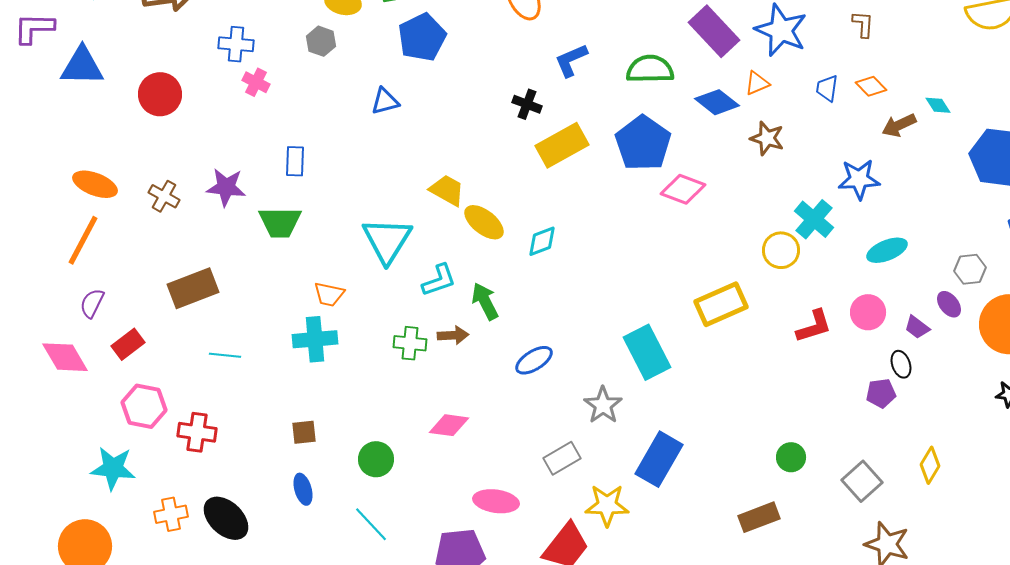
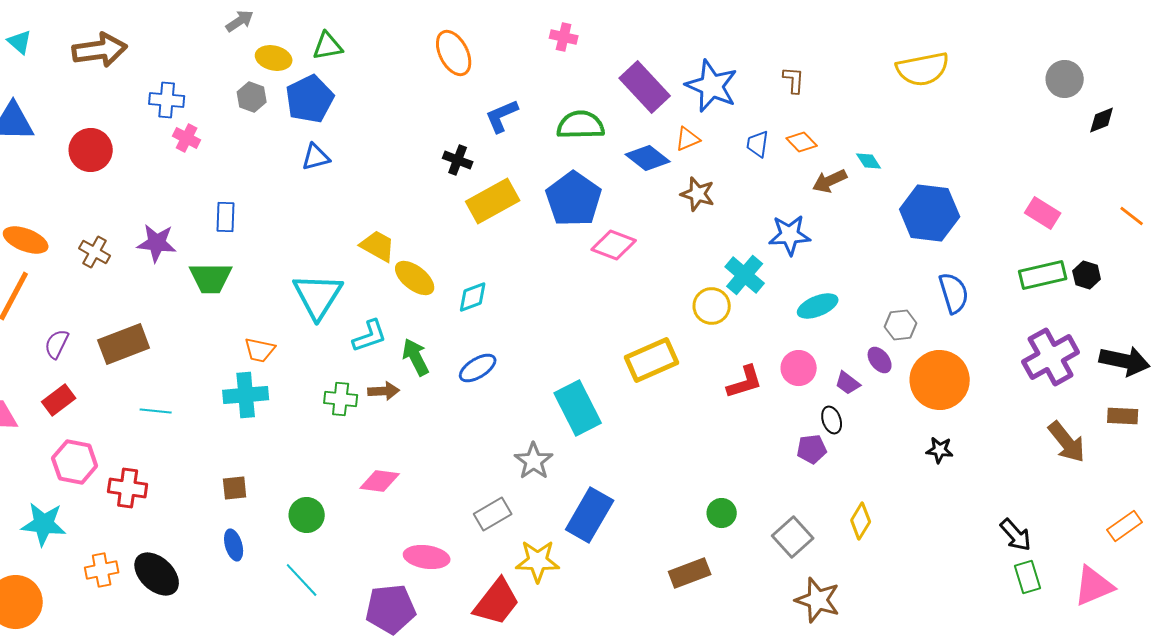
blue pentagon: (422, 37) -> (310, 99), moved
purple semicircle: (92, 303) -> (57, 344), moved
blue ellipse: (534, 360) -> (478, 368), moved

